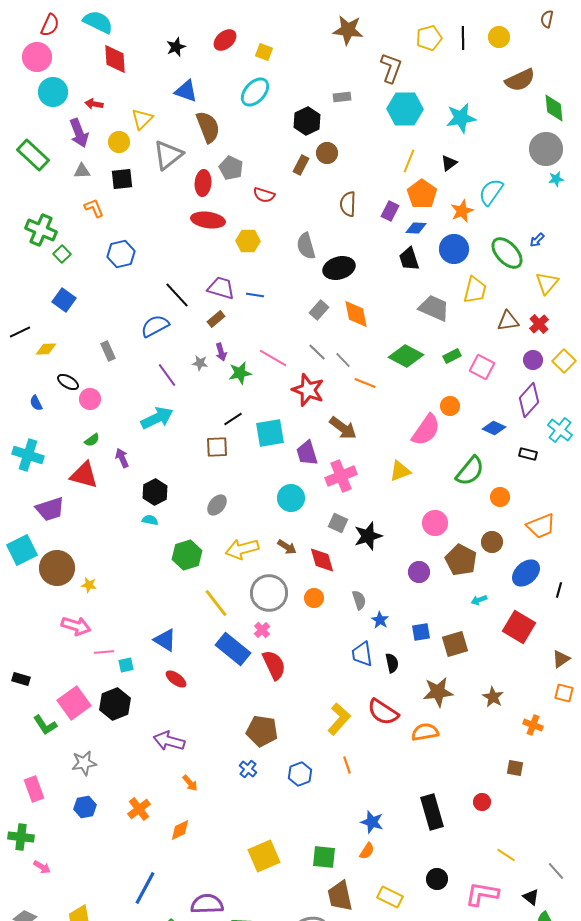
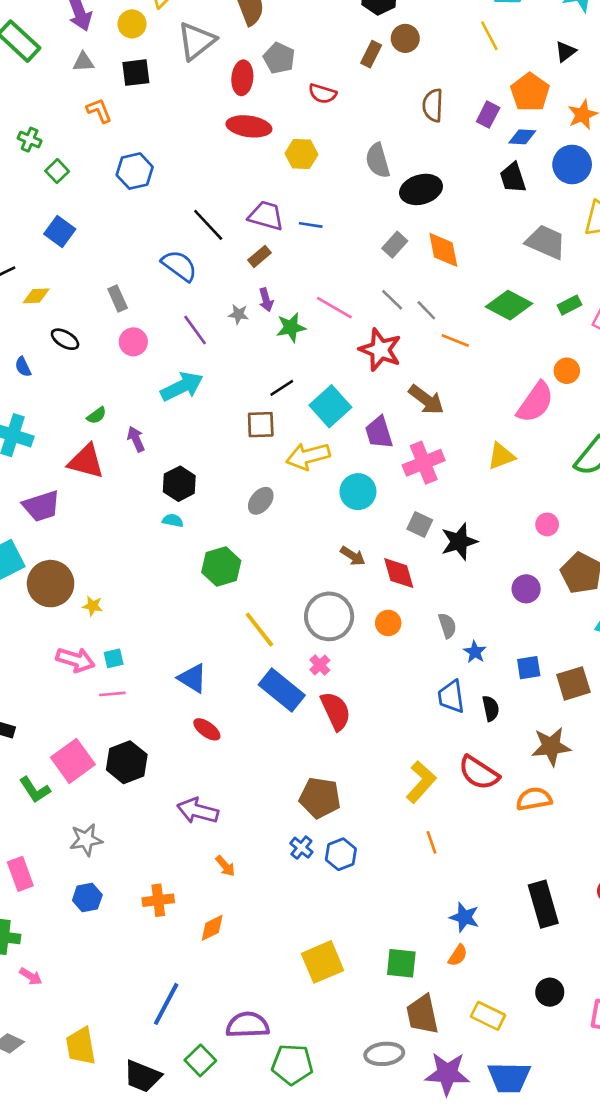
yellow line: (409, 161) -> (489, 36), moved, turned -50
green cross: (41, 230) -> (30, 140), size x0.6
blue semicircle: (155, 326) -> (179, 266), turned 64
pink circle: (90, 399) -> (133, 342), moved
cyan square: (270, 433) -> (330, 406), turned -32
pink circle: (435, 523) -> (547, 524), size x0.7
yellow arrow: (242, 549) -> (308, 456), moved
cyan square: (126, 665) -> (114, 658), moved
blue hexagon: (300, 774) -> (341, 854), moved
orange cross: (139, 809) -> (158, 900), turned 30

